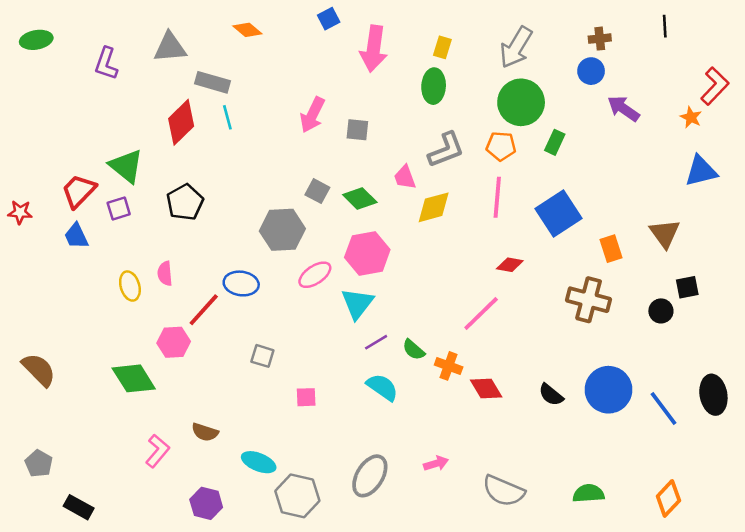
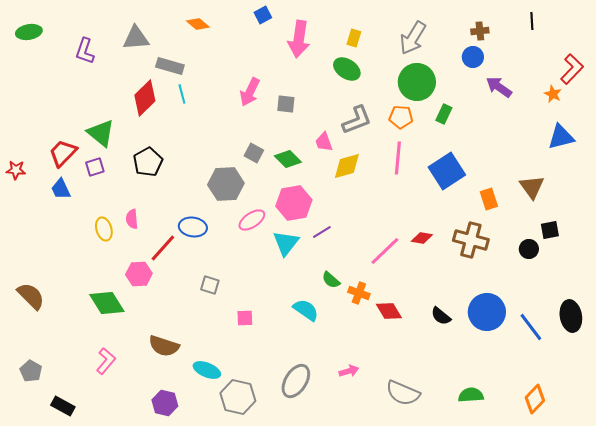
green ellipse: (434, 86) -> (347, 69), turned -60
red diamond: (510, 265) -> (422, 238), moved
purple line: (376, 342) -> (322, 232), moved
brown semicircle: (205, 432) -> (164, 346), size x1.4
pink L-shape: (157, 451) -> (106, 361), moved

